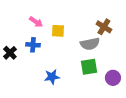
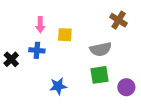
pink arrow: (36, 22) -> (40, 25), turned 56
brown cross: (104, 27) -> (119, 20), moved

